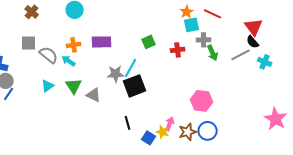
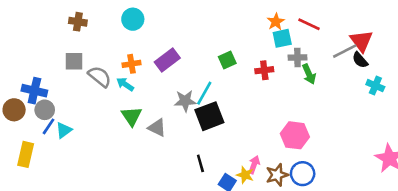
brown cross: (32, 12) -> (78, 22), turned -32
purple rectangle: (102, 42) -> (167, 60), turned -36
gray line: (241, 55) -> (345, 51), moved
cyan triangle: (48, 86) -> (64, 130), moved

